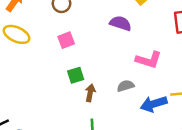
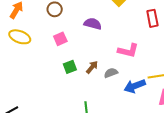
purple semicircle: (121, 23) -> (93, 24), moved
brown arrow: (90, 93) -> (92, 67), moved, turned 32

